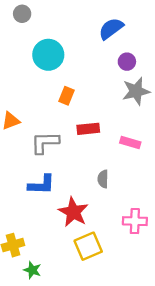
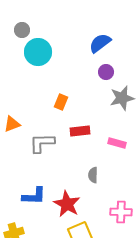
cyan circle: (48, 55) -> (38, 52), moved
purple circle: (127, 62) -> (106, 72), moved
blue L-shape: (41, 185) -> (34, 196), moved

